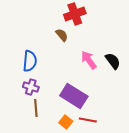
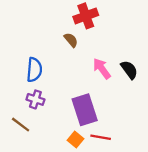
purple rectangle: (74, 96) -> (85, 110), turned 40
brown line: (36, 108) -> (21, 125), moved, turned -48

